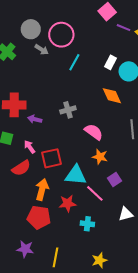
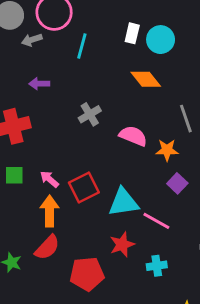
gray arrow: (42, 50) -> (32, 40), turned 144
purple arrow: (35, 119) -> (39, 84), moved
orange star: (100, 157) -> (167, 150), moved
red semicircle: (21, 168) -> (47, 247), moved
purple square: (115, 180) -> (177, 183), moved
orange arrow: (42, 189) -> (49, 211), moved

